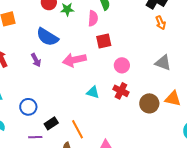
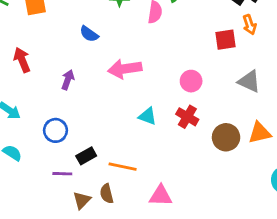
blue semicircle: (47, 37) -> (89, 34), size x0.6
red square: (104, 41) -> (225, 40), moved
purple arrow: (36, 60) -> (68, 80), moved, turned -136
orange triangle: (173, 99) -> (260, 133), turned -30
orange line: (78, 129) -> (123, 167), turned -54

